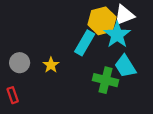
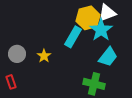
cyan trapezoid: (125, 66) -> (108, 57), turned -110
green cross: (106, 80) -> (94, 84), moved

